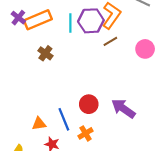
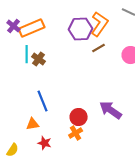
cyan line: (70, 23) -> (27, 54), moved
red circle: (89, 104) -> (79, 117), moved
blue line: (64, 119) -> (43, 101), moved

